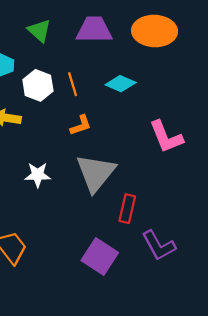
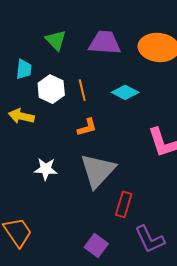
purple square: (100, 257) -> (96, 246), size x0.7

